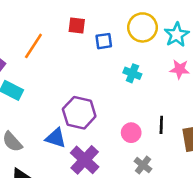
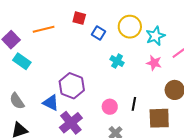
blue square: (104, 41) -> (98, 33), turned 32
orange line: (33, 46) -> (44, 29), turned 35

